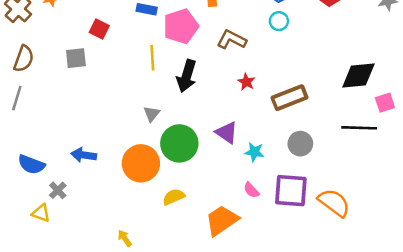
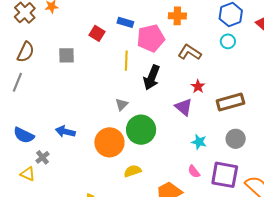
red square: (99, 29) -> (97, 33), moved
purple triangle: (227, 133) -> (184, 107), moved

